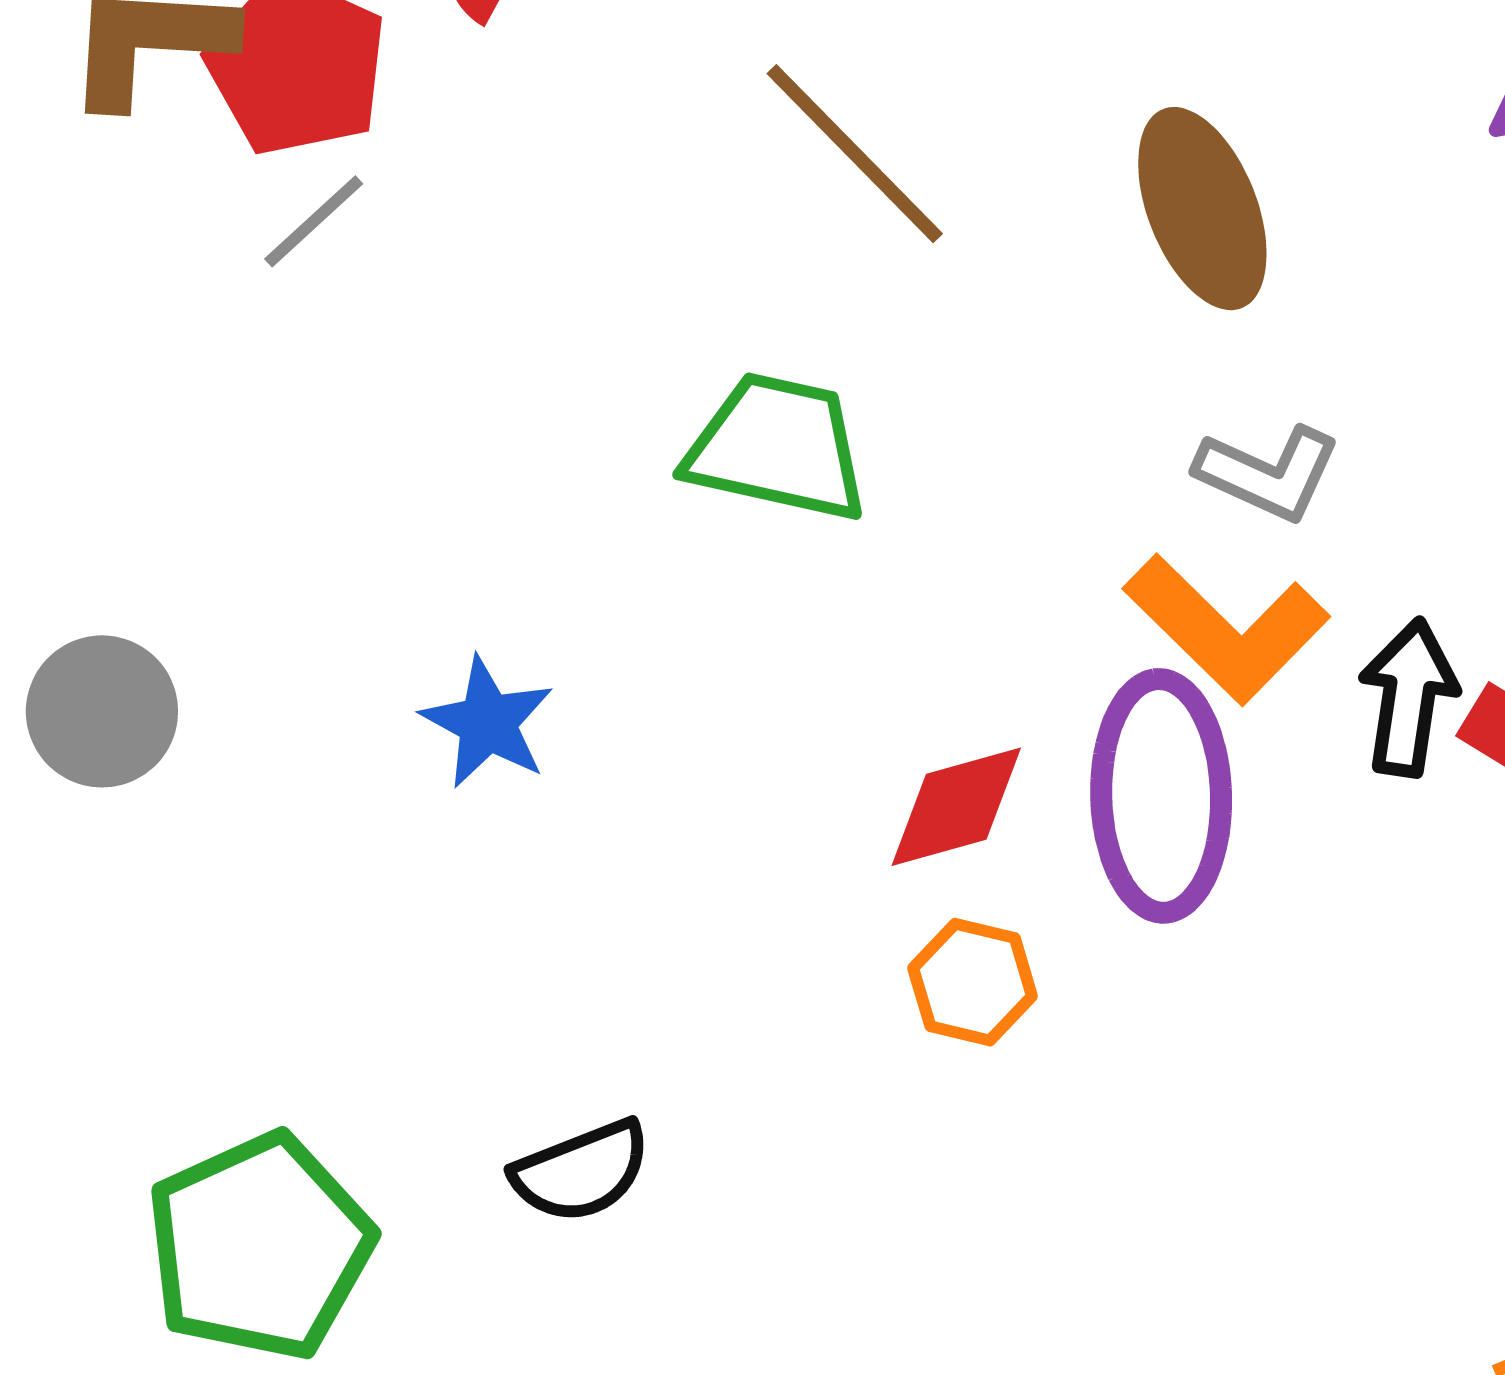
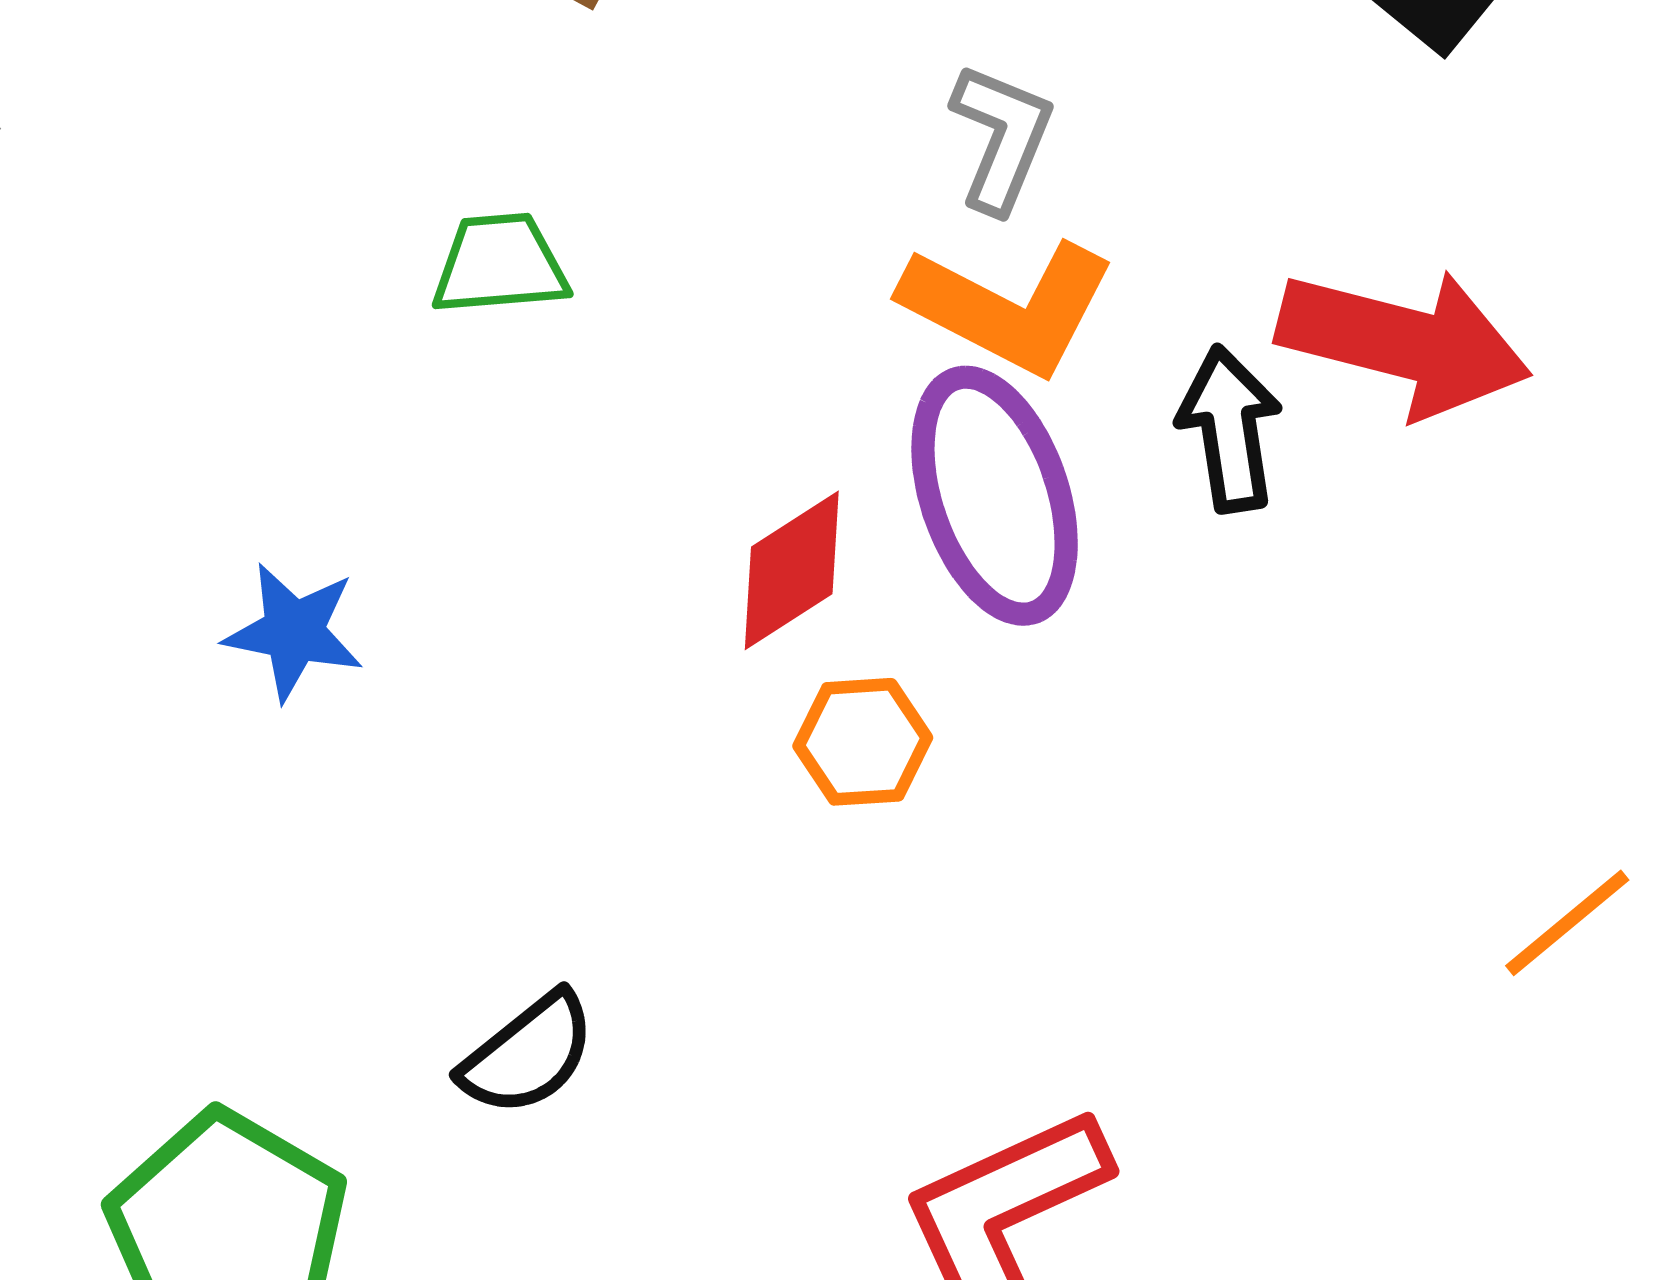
green trapezoid: (777, 447) -> (500, 264), size x0.7
gray L-shape: (1268, 473) -> (1002, 138), turned -75
black arrow: (1408, 697) -> (1229, 429), moved

